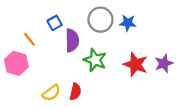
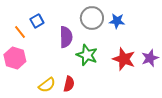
blue square: (55, 23) -> (37, 21), moved
orange line: (29, 39) -> (20, 32), moved

